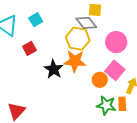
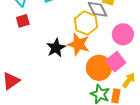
red square: (29, 48) -> (23, 21), moved
orange circle: (100, 80) -> (99, 68), size x1.6

